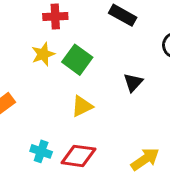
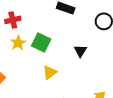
red cross: (55, 16) -> (13, 20), moved

